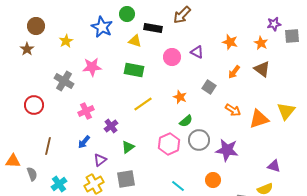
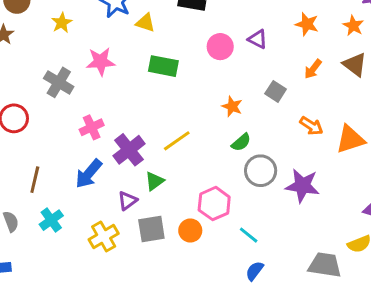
yellow triangle: (135, 41) -> (145, 23), moved
yellow line: (143, 104) -> (177, 141), moved
purple cross: (111, 126) -> (129, 150), size x1.5
blue arrow: (84, 142) -> (89, 174), size x1.5
pink hexagon: (169, 144) -> (214, 204), moved
purple triangle: (100, 160) -> (128, 201), moved
orange circle: (213, 180) -> (190, 231), moved
cyan cross: (59, 184) -> (51, 220), moved
cyan line: (178, 186) -> (249, 235), moved

